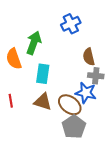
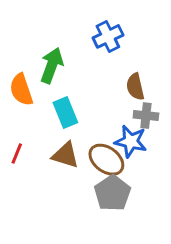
cyan rectangle: (43, 74) -> (65, 112), turned -30
red line: (11, 101) -> (17, 154), turned 32

